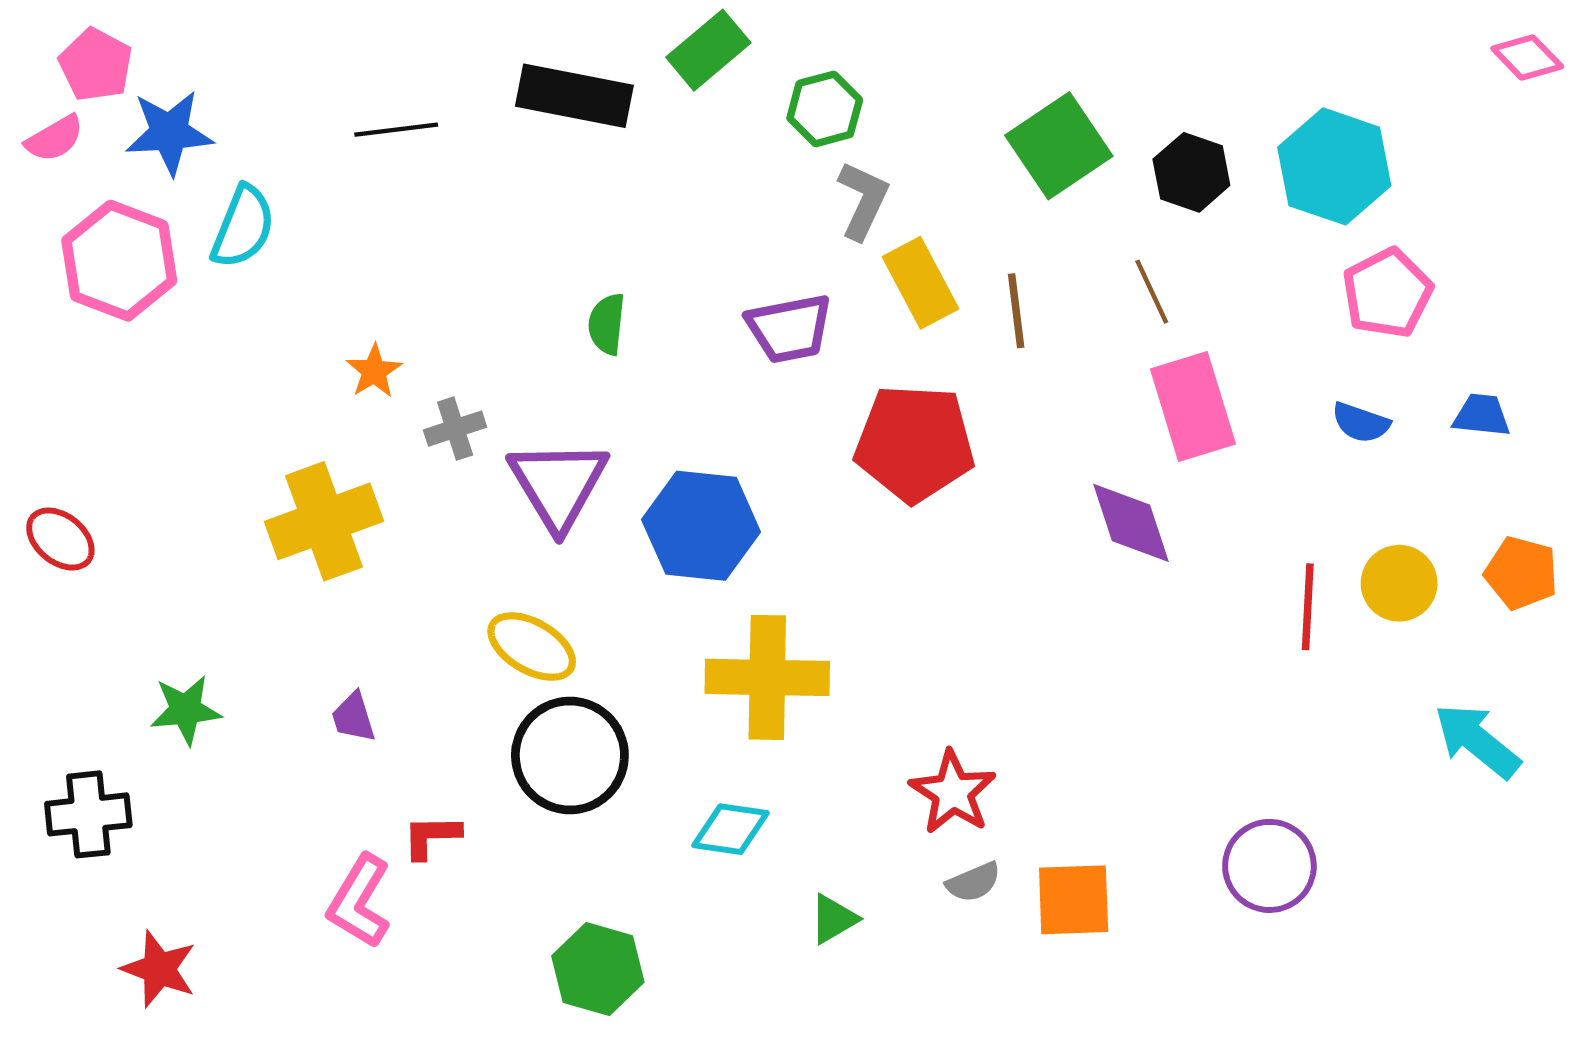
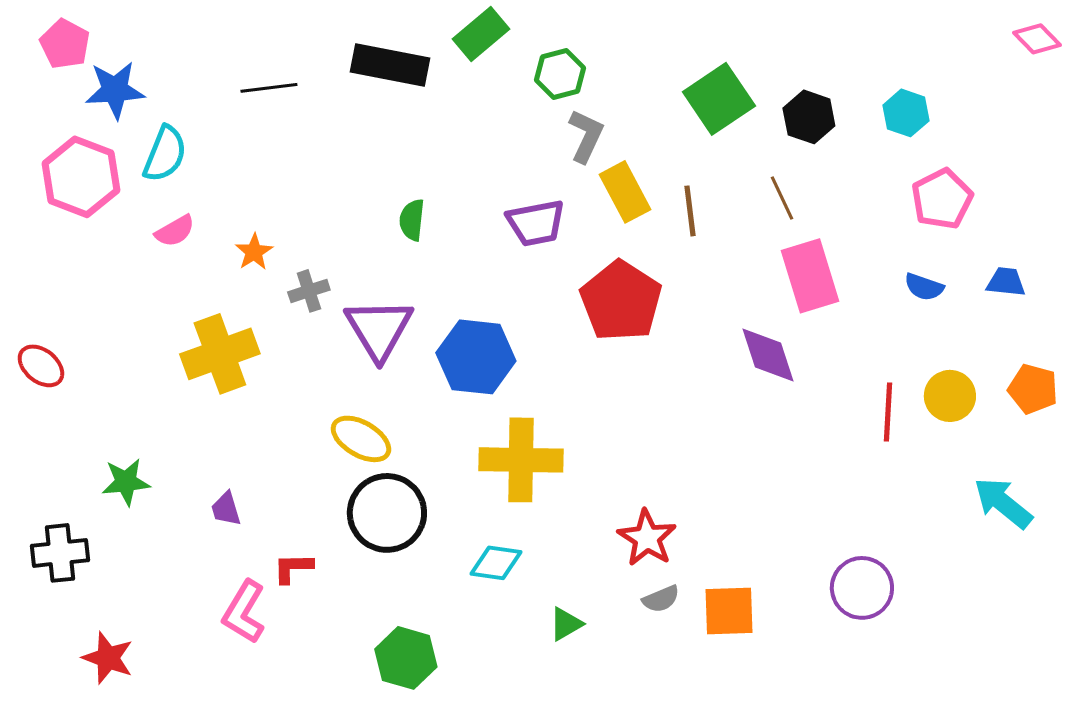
pink semicircle: (54, 138) -> (175, 231), moved
cyan hexagon: (1334, 166) -> (906, 113), size x0.6
red pentagon: (915, 443) -> (621, 301), turned 30
purple trapezoid: (353, 717) -> (226, 509), moved

